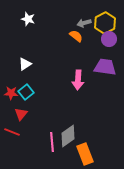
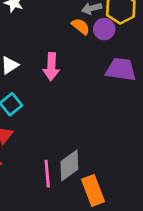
purple circle: (109, 39) -> (104, 29), moved
pink arrow: (78, 80) -> (51, 67), moved

